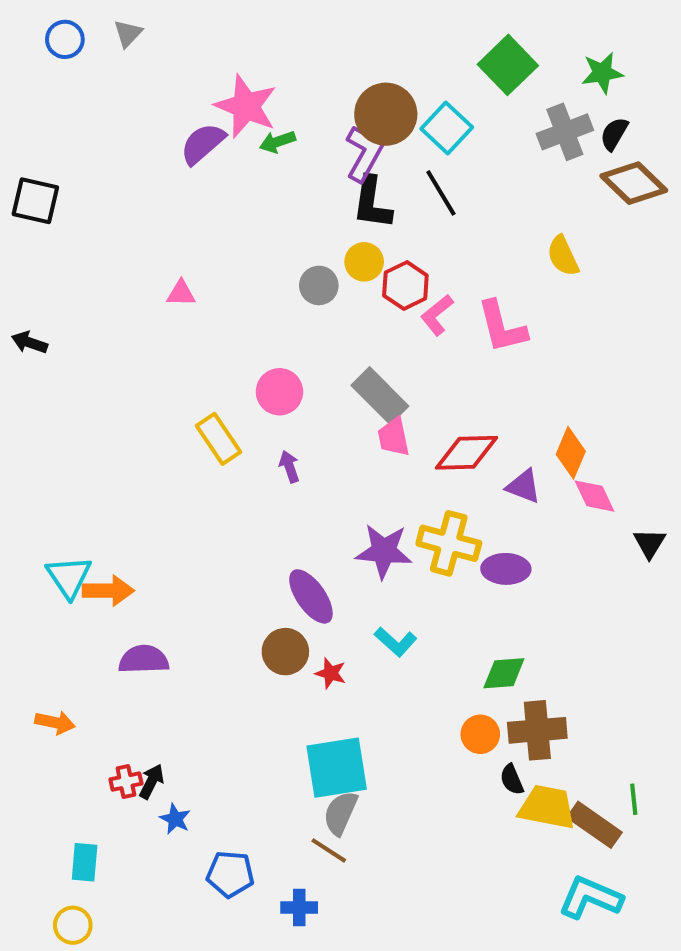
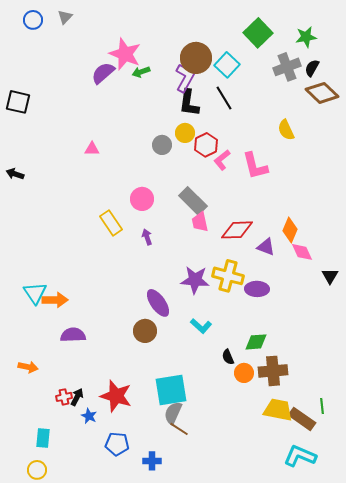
red star: (331, 673) -> (116, 396), moved, size x2.0
black semicircle: (512, 780) -> (228, 357), moved
brown line: (329, 850) -> (179, 429), moved

